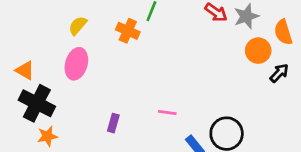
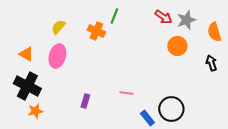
orange circle: (258, 51) -> (177, 46), moved
orange triangle: (25, 70) -> (26, 54), moved
black arrow: (279, 73) -> (211, 63), turned -63

